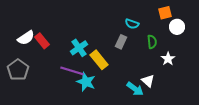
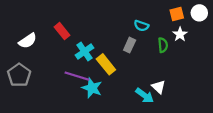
white circle: (177, 27) -> (199, 13), moved
red rectangle: (42, 41) -> (62, 31), moved
white star: (168, 59) -> (180, 34), moved

